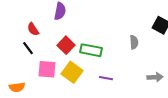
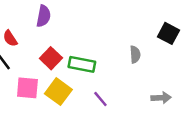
purple line: (106, 78) -> (100, 99), turned 40

